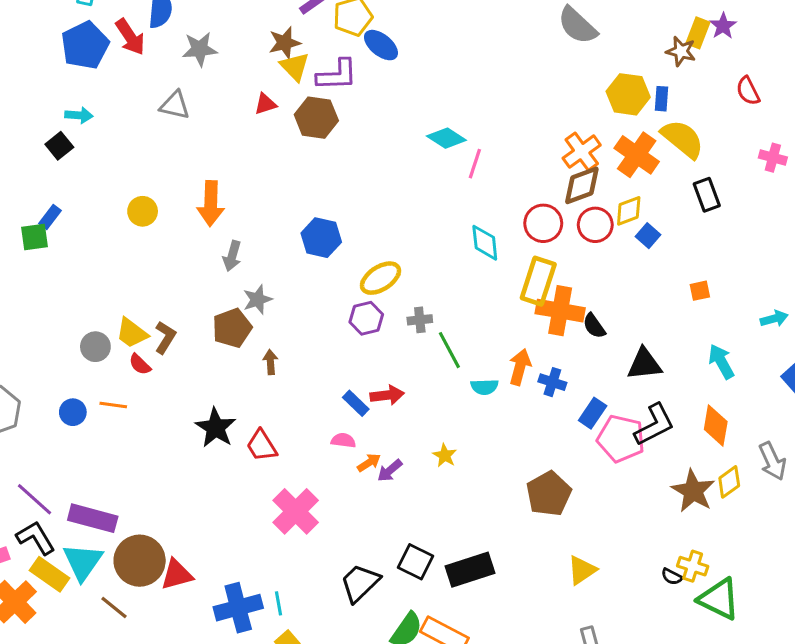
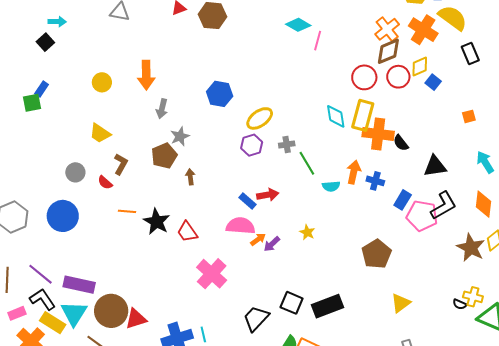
cyan diamond: (485, 243) -> (336, 116), moved
yellow trapezoid: (132, 333) -> (100, 133), moved
orange line: (113, 405) -> (127, 211), moved
blue circle: (73, 412) -> (63, 216), size x1.8
pink semicircle: (343, 440) -> (240, 226), size x1.8

